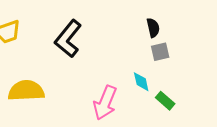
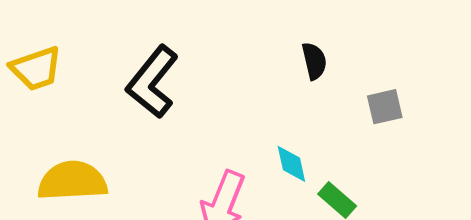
gray square: (160, 52) -> (385, 107), moved

